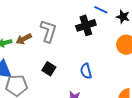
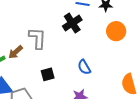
black square: (49, 69) -> (48, 74), turned -32

